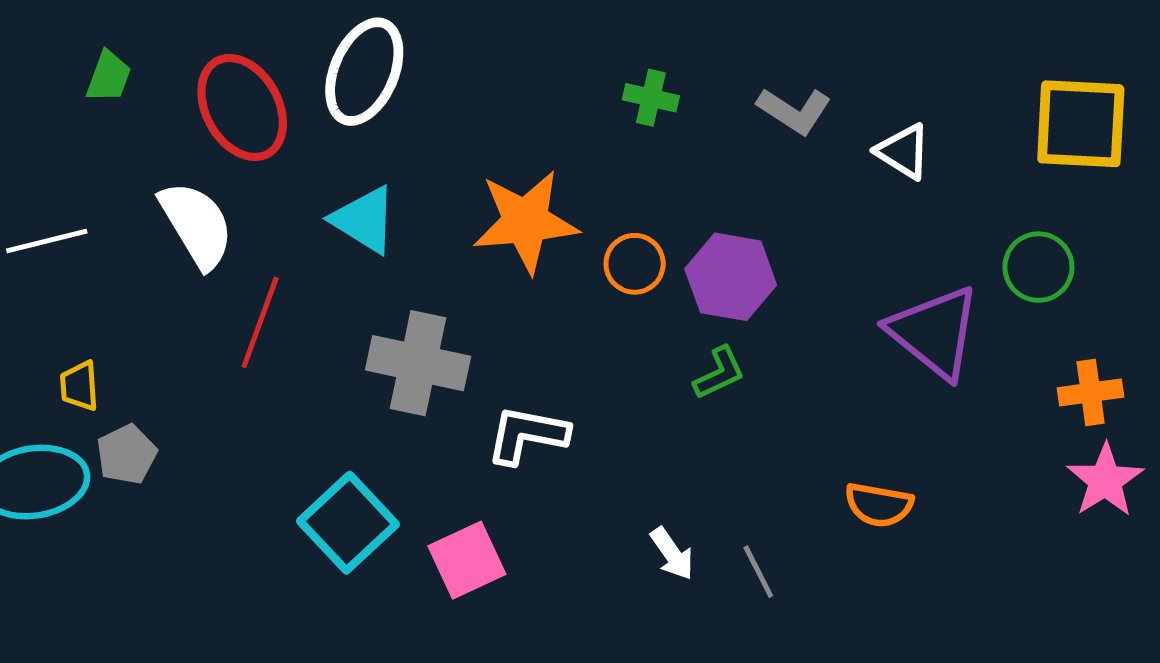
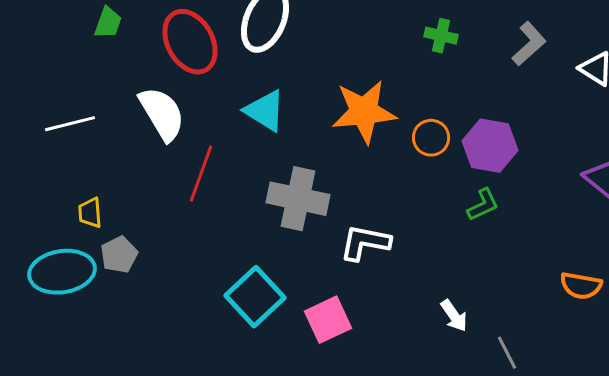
gray L-shape: (794, 111) -> (529, 44), turned -75
gray line: (758, 572) -> (507, 353), moved

